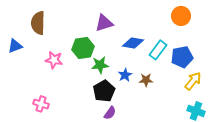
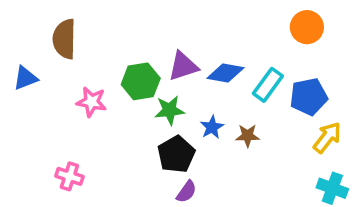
purple triangle: (104, 23) -> (183, 66), moved

